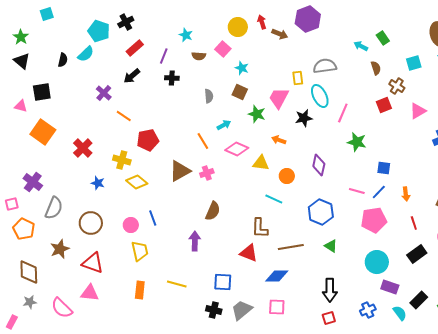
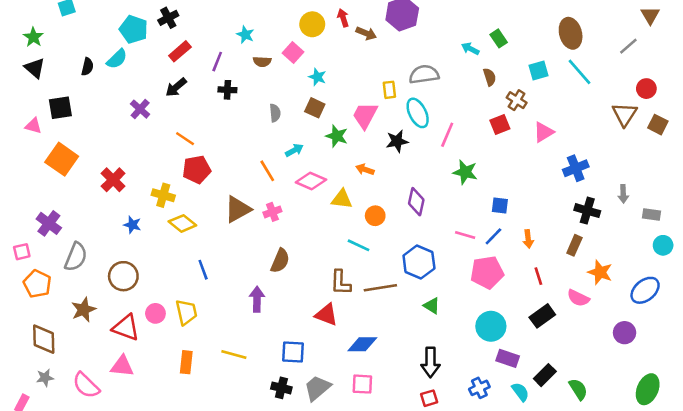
orange line: (124, 116) -> (185, 139), moved
pink circle: (131, 225) -> (155, 313), moved
brown line: (291, 247) -> (380, 288), moved

